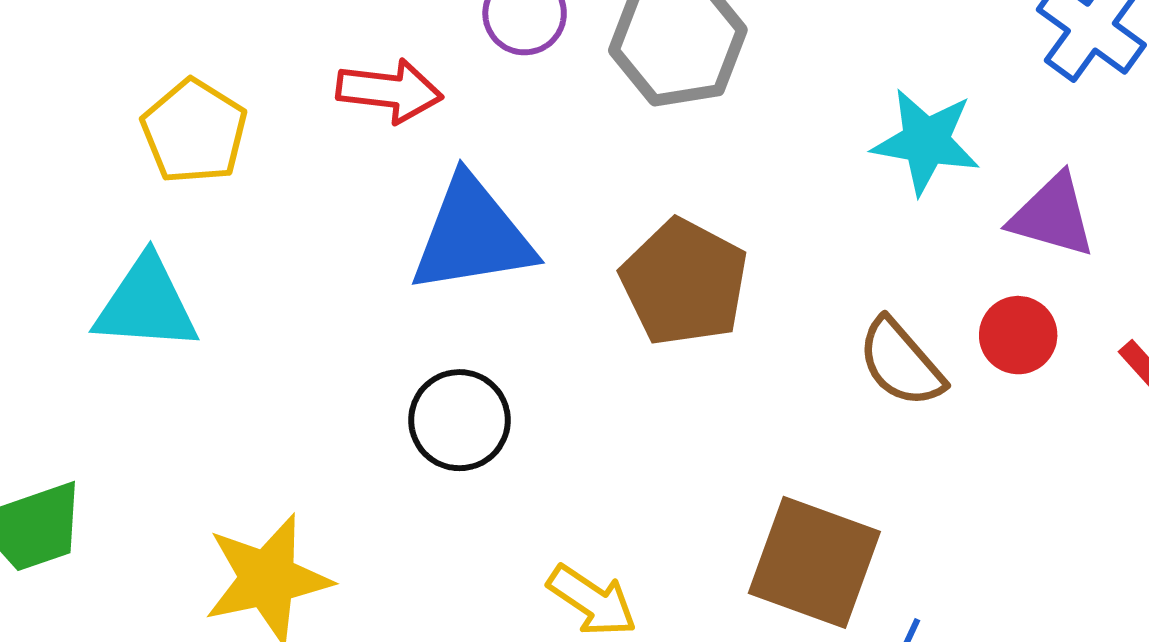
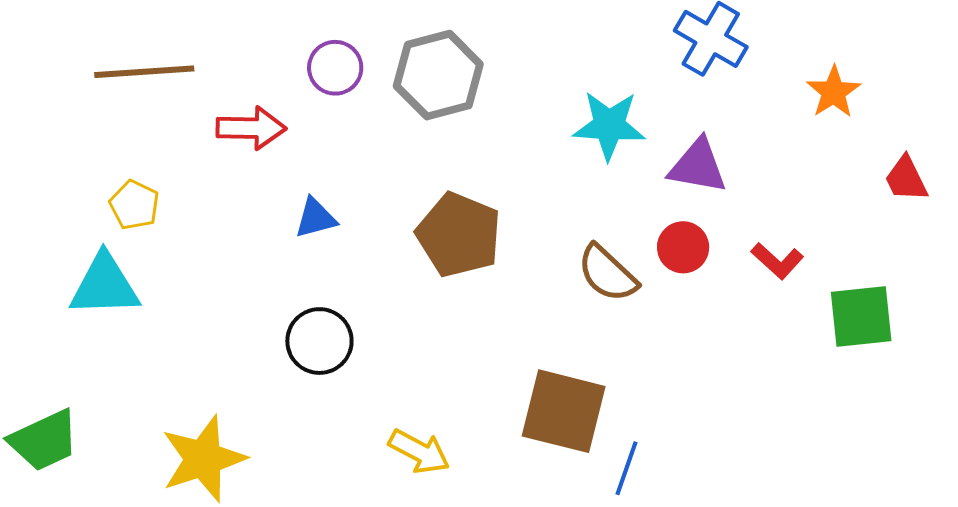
yellow pentagon: (194, 132) -> (134, 205), moved, size x0.7
blue triangle: (472, 235) -> (316, 218), size x0.5

